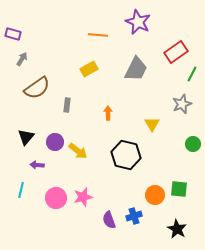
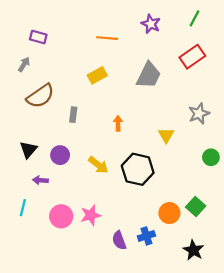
purple star: (138, 22) -> (151, 24), size x0.7
purple rectangle: (13, 34) -> (38, 37), moved
green line: (192, 74) -> (195, 18), moved
yellow arrow: (78, 151) -> (98, 165), moved
green square: (179, 189) -> (196, 206), turned 36

